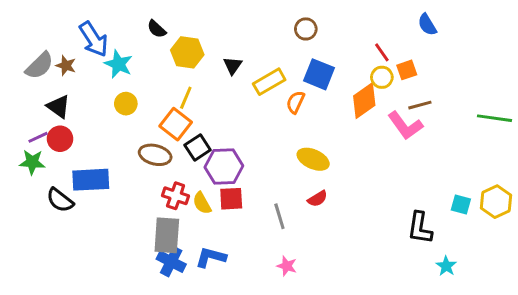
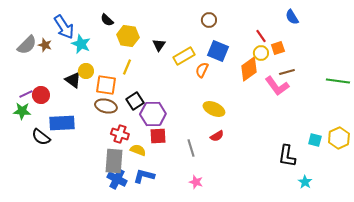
black triangle: (59, 107) -> (73, 80), moved
orange square: (176, 124) -> (106, 85), moved, turned -30
yellow semicircle: (202, 203) -> (138, 150), moved, turned 140

